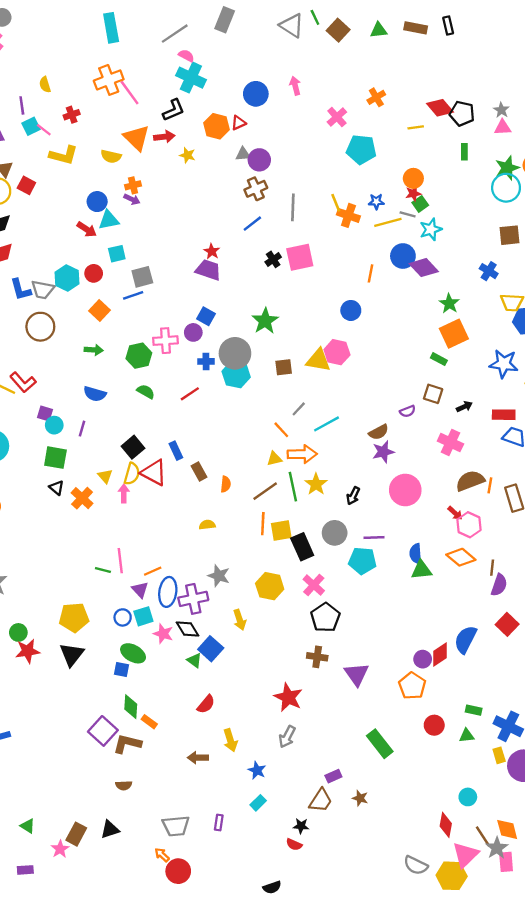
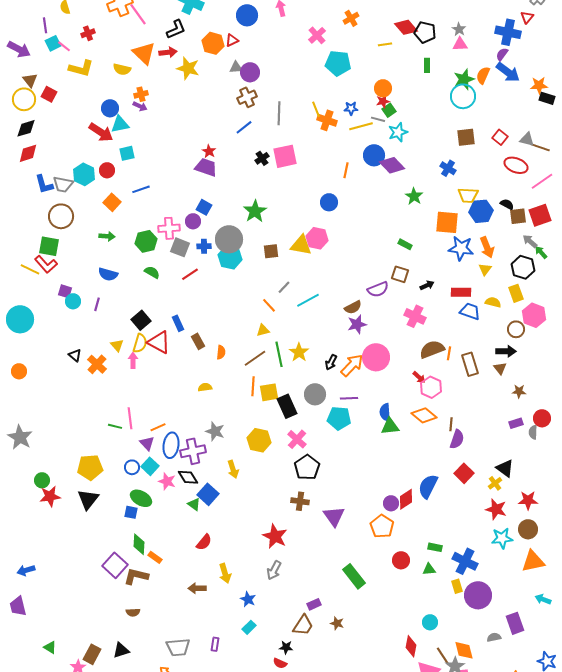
yellow star: (187, 155) -> (188, 68), size x1.6
red arrow: (87, 229) -> (101, 132), size x1.4
gray square: (142, 277) -> (180, 247), moved, turned 36
orange square: (454, 334) -> (447, 222), moved, turned 30
purple semicircle: (408, 411) -> (378, 289), size x1.5
orange arrow: (302, 454) -> (352, 365), moved, turned -45
green square: (55, 458) -> (49, 246), moved
cyan square: (143, 616) -> (150, 466), turned -30

